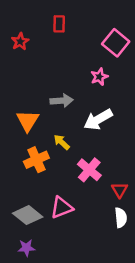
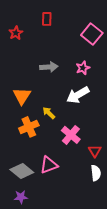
pink star: (99, 77) -> (83, 68), moved
gray arrow: (62, 101) -> (49, 67), moved

